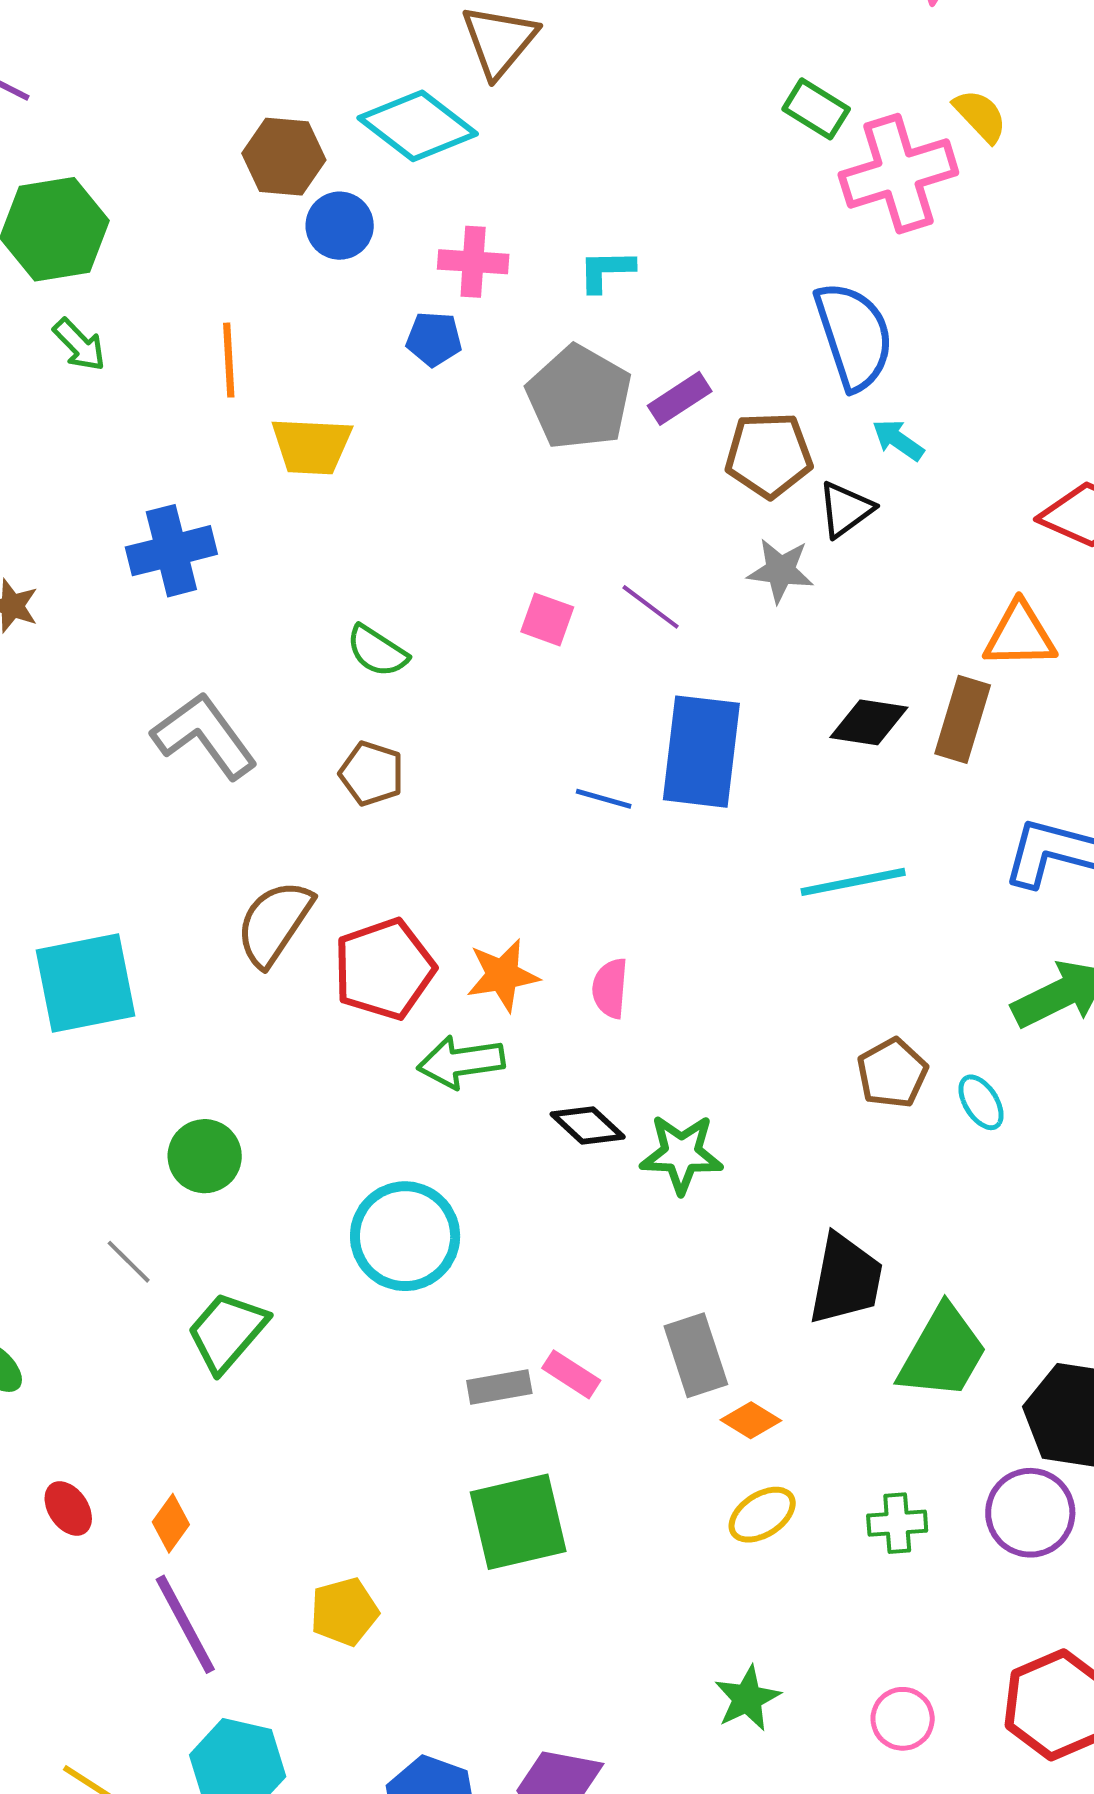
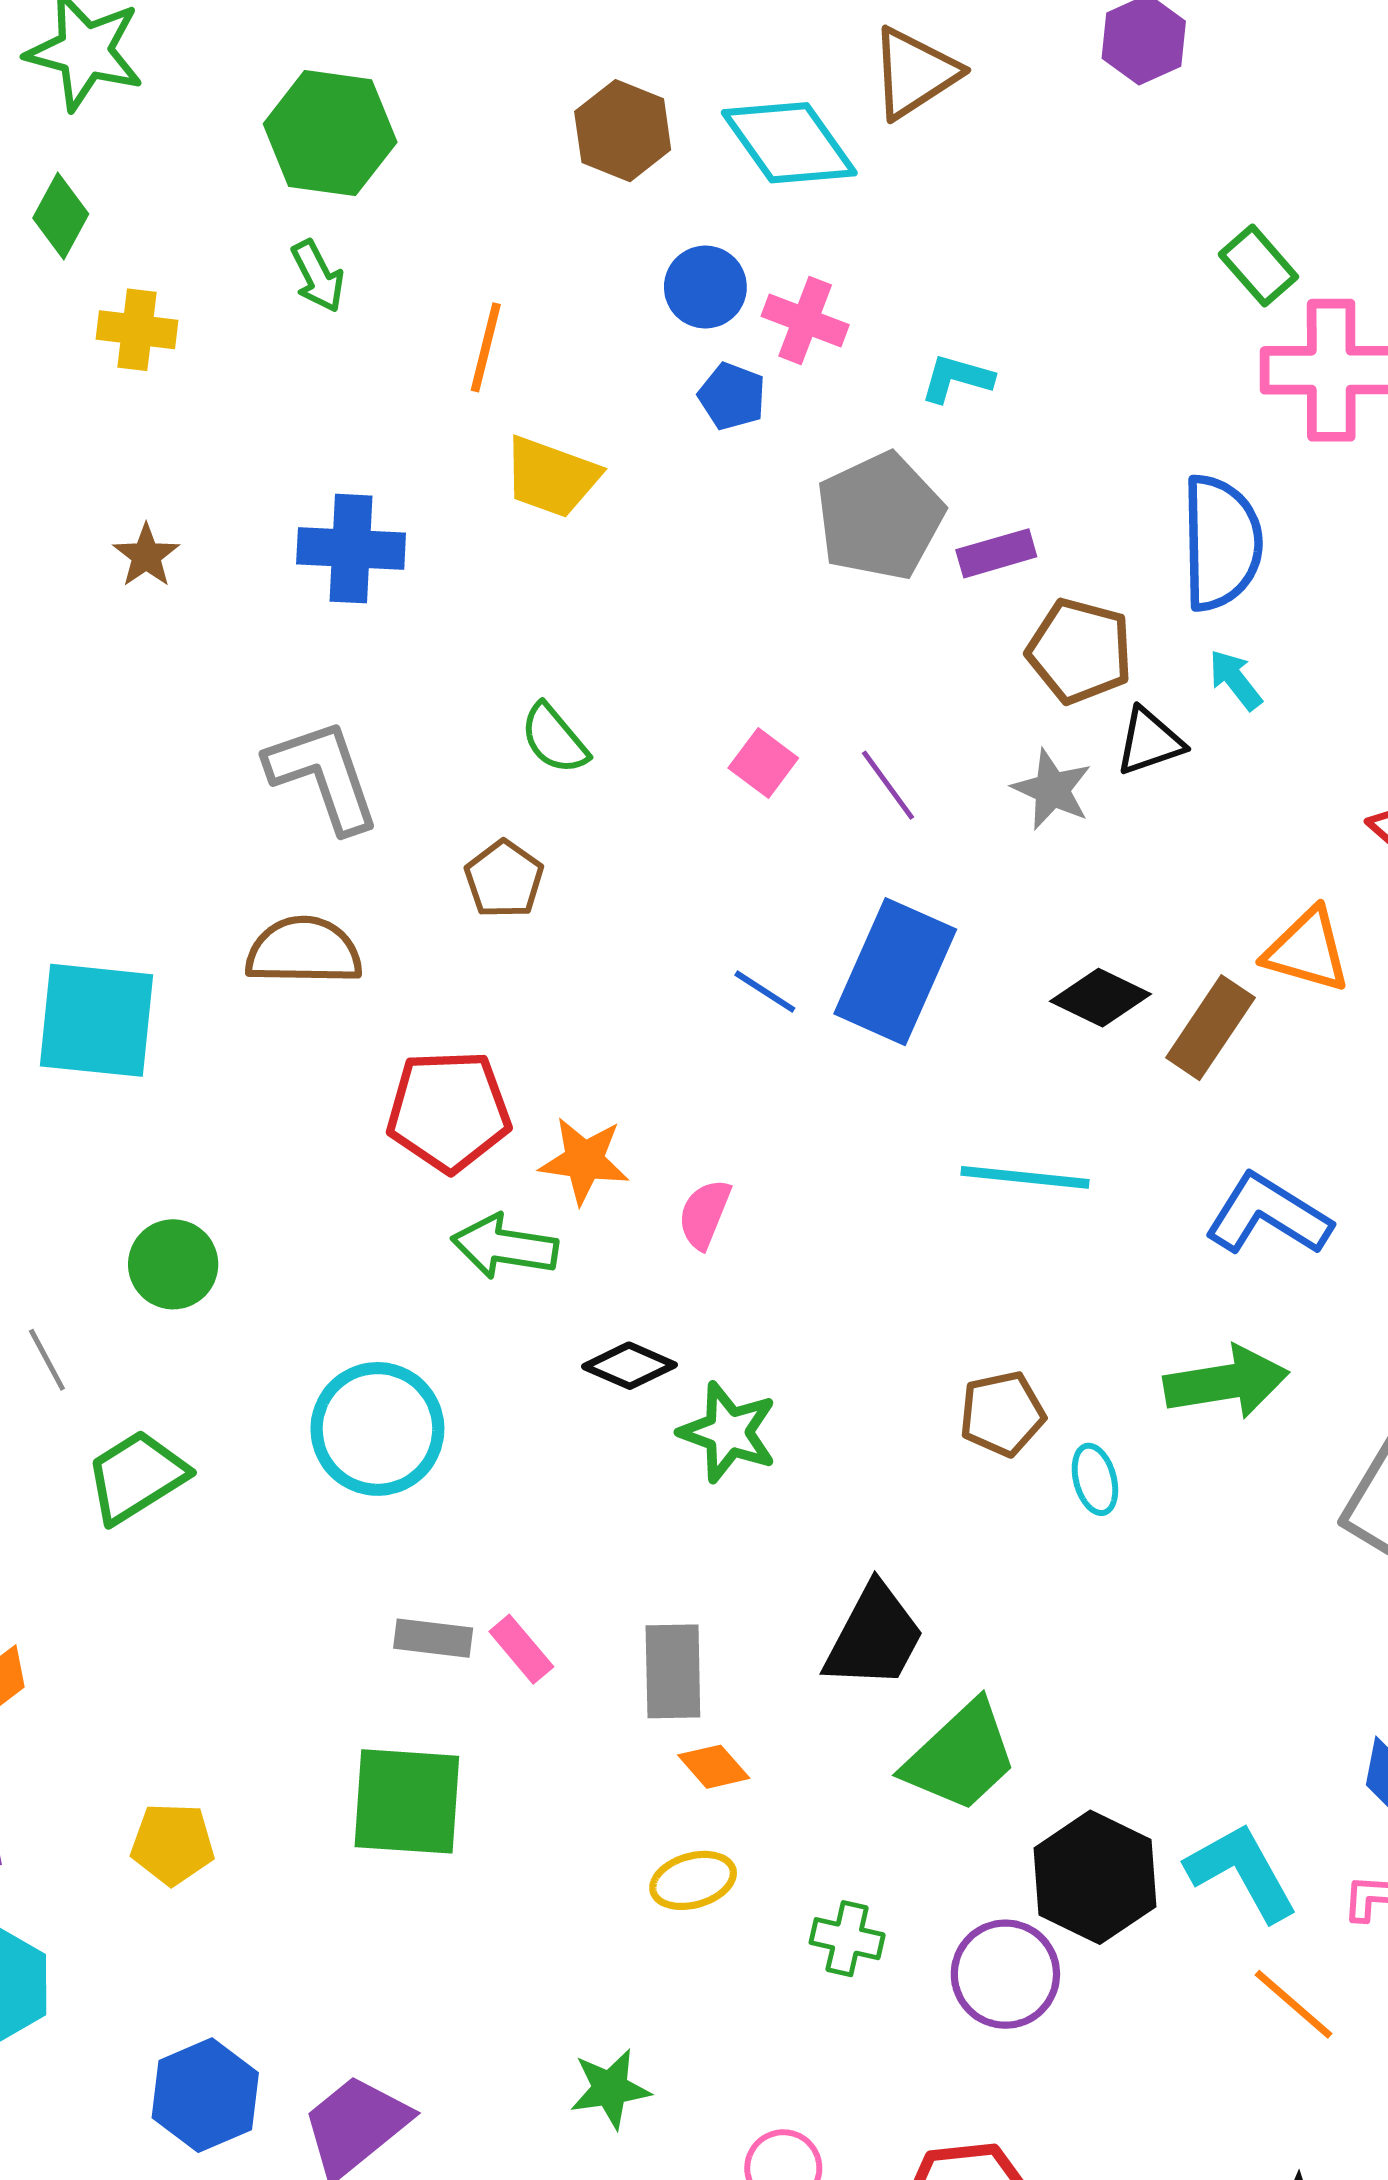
blue circle: (340, 226) -> (705, 287), moved
brown semicircle: (274, 923) -> (304, 951), moved, turned 40
black diamond: (588, 1126) -> (629, 1366), turned -36

